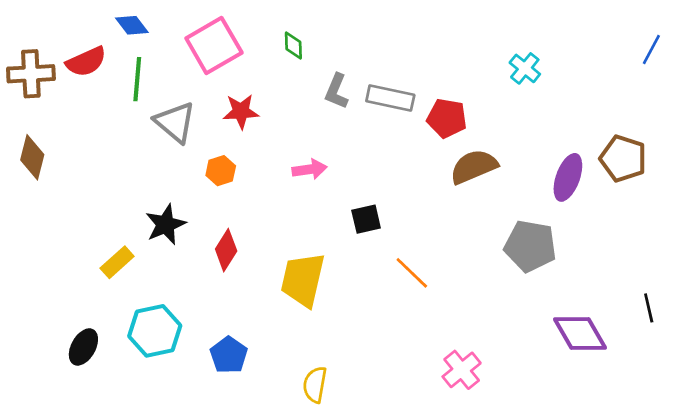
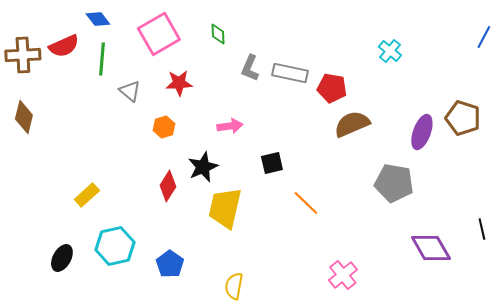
gray triangle: (175, 122) -> (130, 91), size x0.7
black star: (166, 224) -> (203, 167), moved

